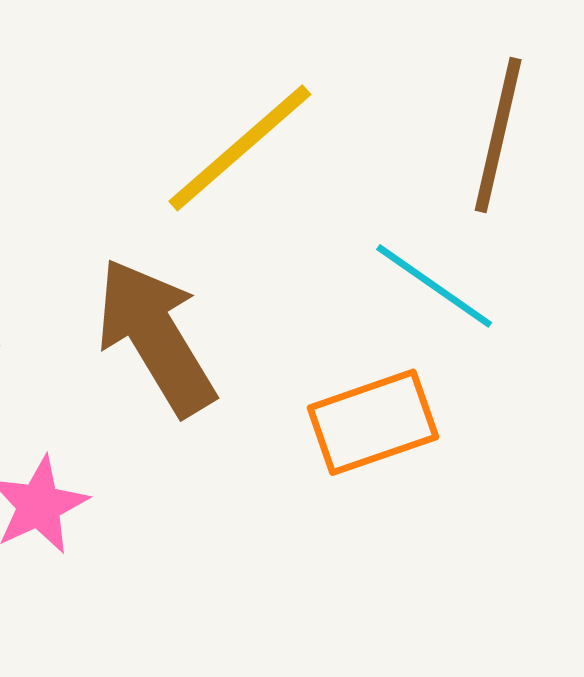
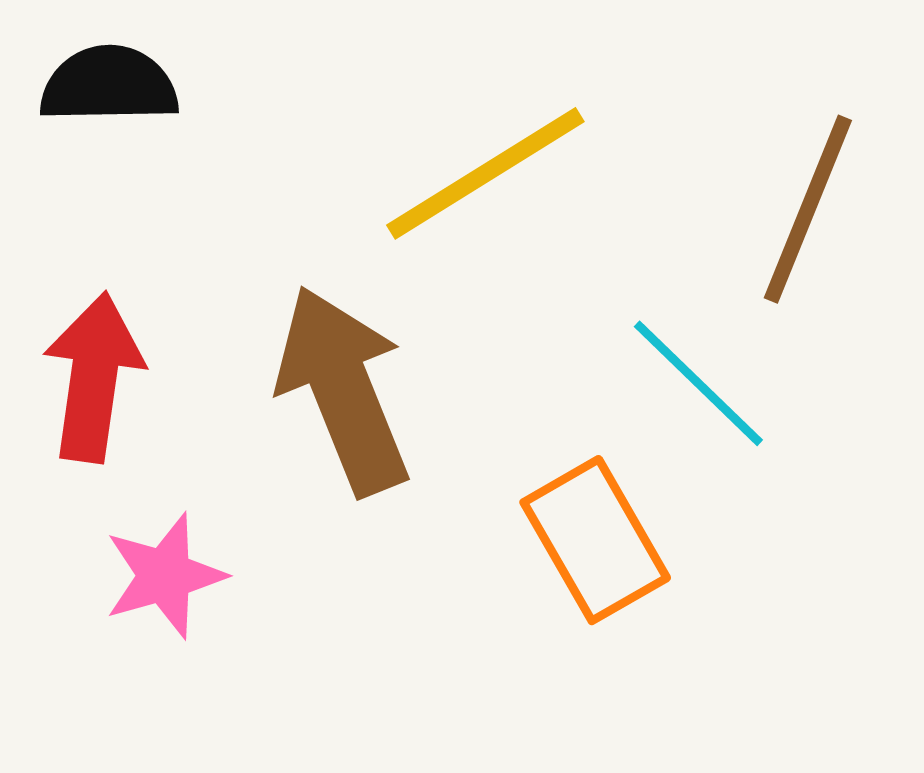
orange rectangle: (373, 422) -> (595, 540), turned 70

